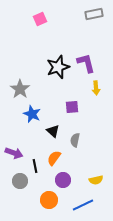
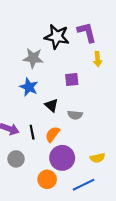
black star: (58, 67) -> (57, 37), turned 30
gray star: (20, 89) -> (33, 58), moved, turned -30
gray semicircle: (75, 140) -> (75, 115), turned -96
black line: (35, 166) -> (32, 132), moved
purple circle: (63, 180) -> (62, 158), size x1.5

